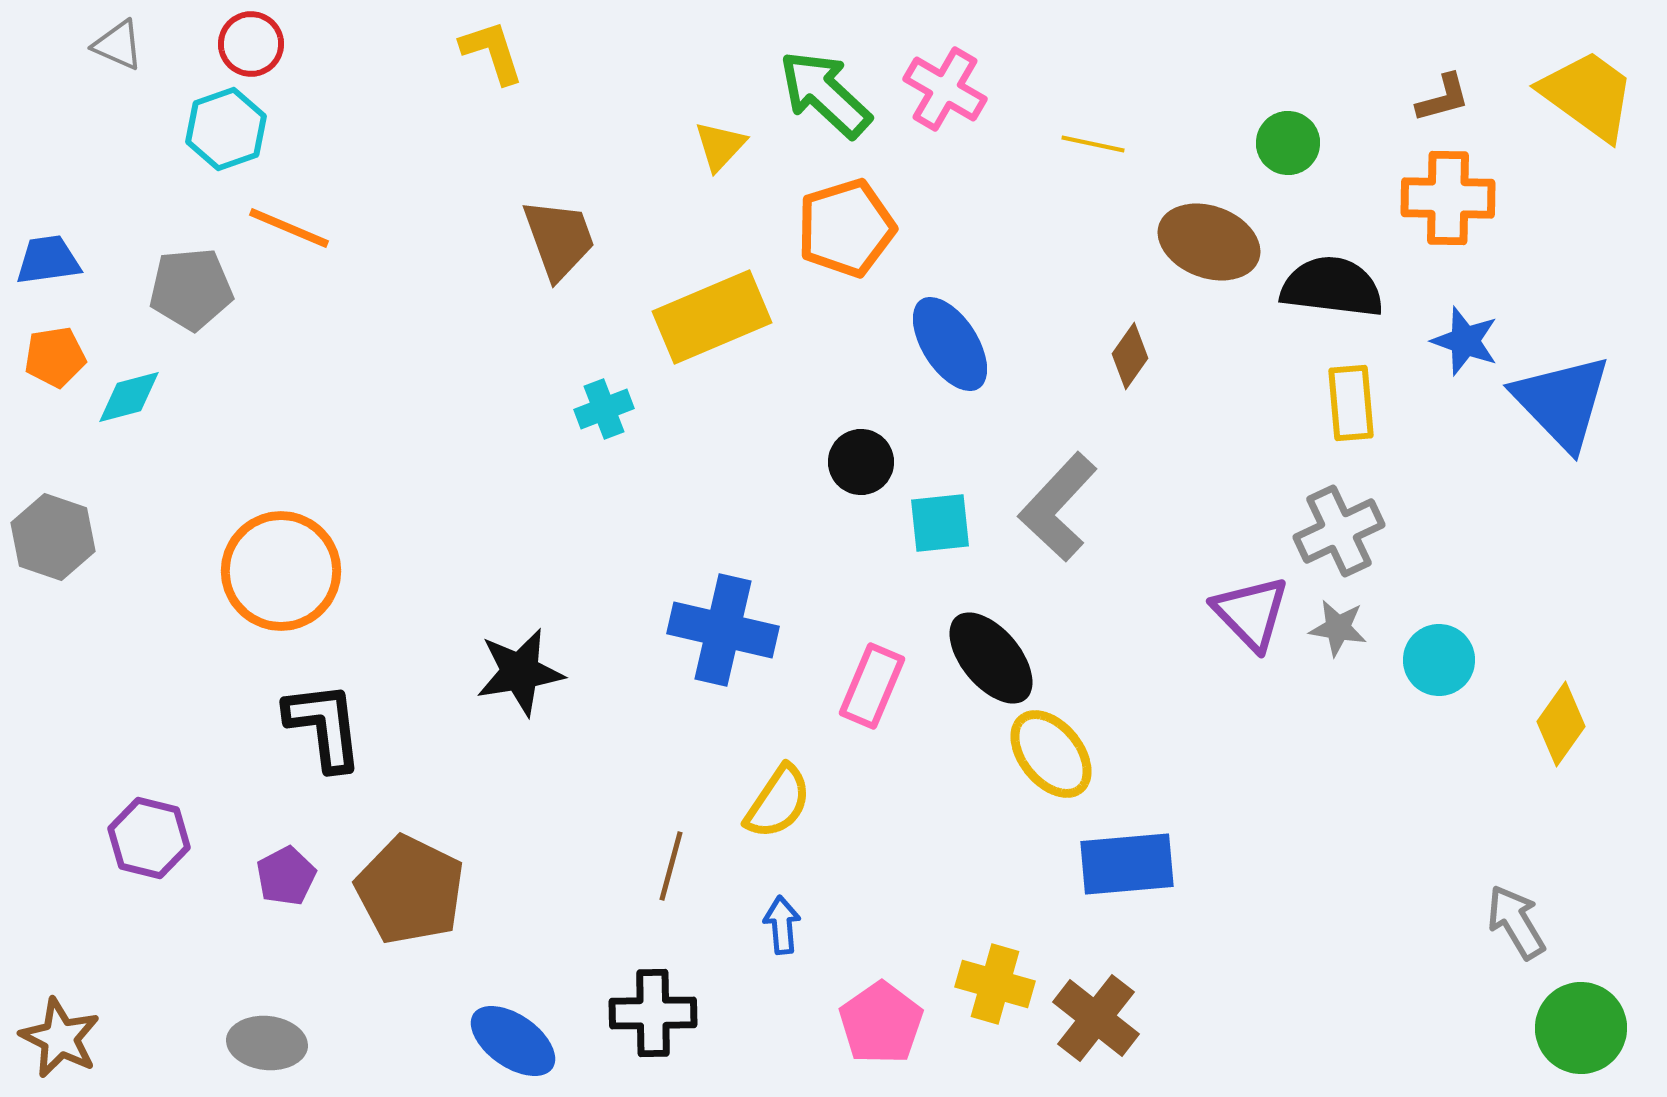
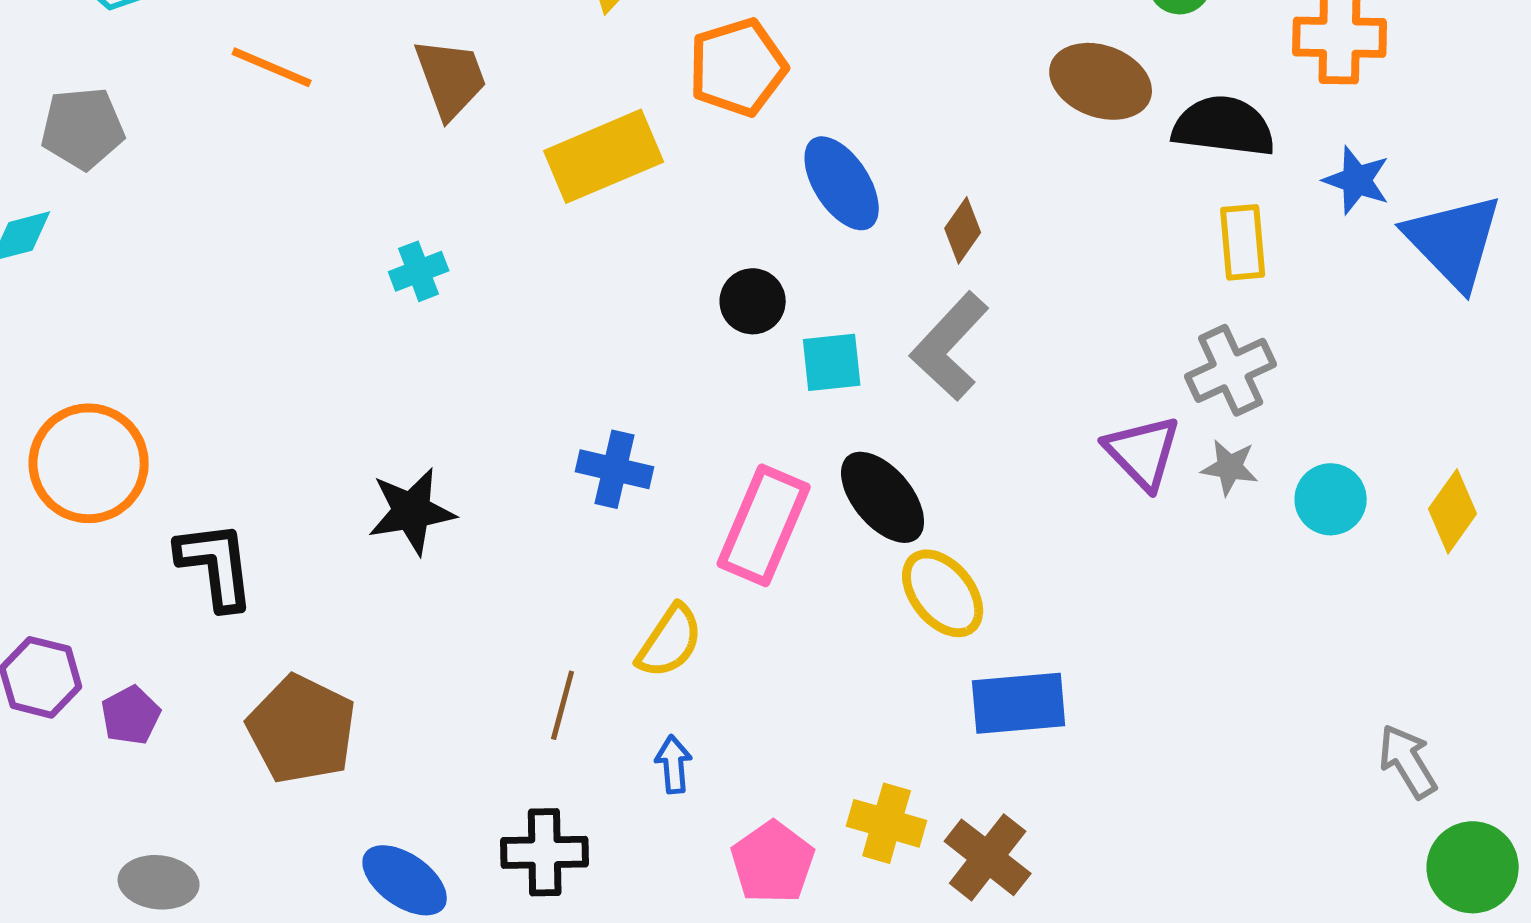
orange line: (289, 228) -> (272, 67), moved
brown diamond: (1130, 356) -> (963, 230), moved
cyan cross: (604, 409) -> (419, 271), moved
orange circle: (281, 571) -> (89, 463), moved
blue cross: (723, 630) -> (615, 469), size x0.7
pink rectangle: (872, 686) -> (764, 525), size x1.4
yellow diamond: (1561, 724) -> (1453, 511), moved
purple pentagon: (286, 876) -> (131, 715), moved

